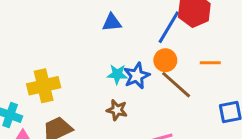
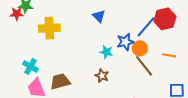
blue triangle: (112, 23) -> (99, 16), moved, turned 40
blue star: (137, 76) -> (125, 42), moved
yellow cross: (44, 86) -> (49, 28), moved

